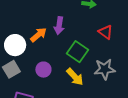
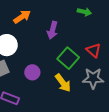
red triangle: (105, 32) -> (94, 50), moved
orange arrow: (39, 35) -> (22, 17), moved

